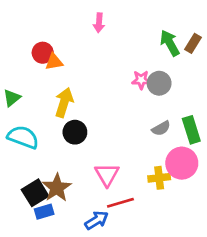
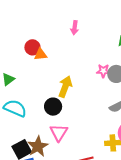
yellow arrow: (64, 102) -> (65, 87), moved
pink triangle: (107, 175) -> (59, 133), moved

